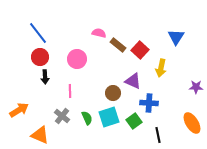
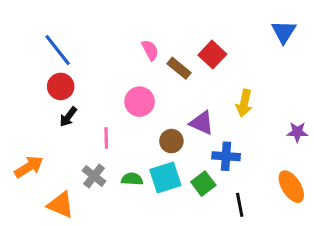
pink semicircle: (99, 33) -> (150, 50), turned 48
blue triangle: (176, 37) -> (284, 32), moved
red square: (140, 50) -> (212, 55), moved
pink circle: (77, 59) -> (140, 102), moved
black arrow: (45, 77) -> (68, 117), turned 40
green semicircle: (87, 118) -> (132, 179), turned -64

